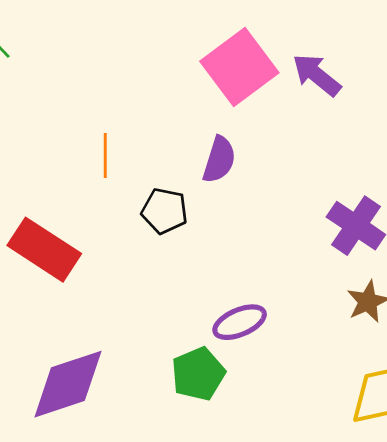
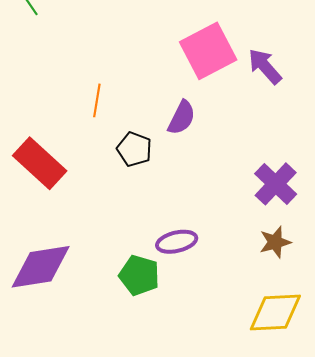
green pentagon: (198, 374) -> (139, 275), turned 30

